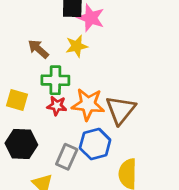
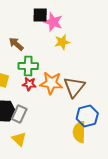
yellow star: (77, 46) -> (62, 42), moved
blue hexagon: (95, 144) -> (87, 116), moved
gray rectangle: (67, 157) -> (19, 114), moved

